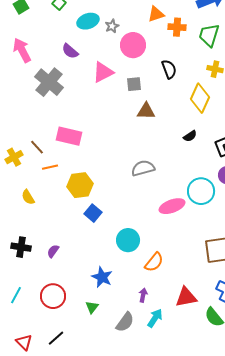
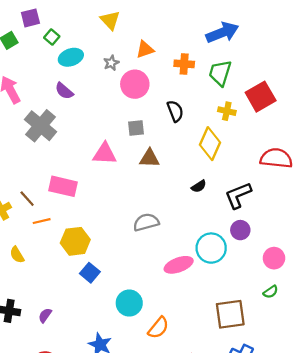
orange triangle: (156, 14) -> (145, 49), moved
cyan ellipse: (88, 21) -> (71, 57), moved
pink triangle: (103, 72) -> (105, 154), moved, turned 30

